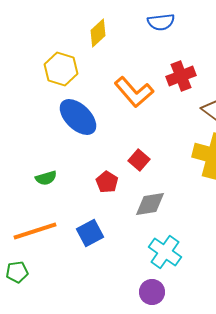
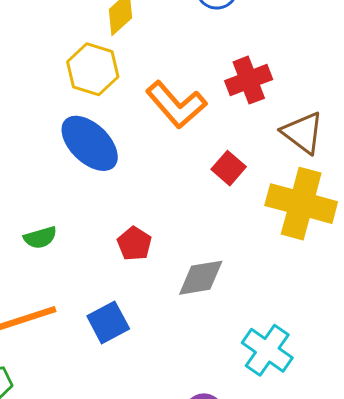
yellow hexagon: (61, 69) -> (93, 69), moved
red square: (139, 160) -> (229, 168), moved
cyan cross: (165, 252) -> (267, 350), moved

